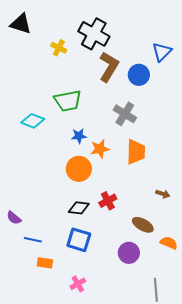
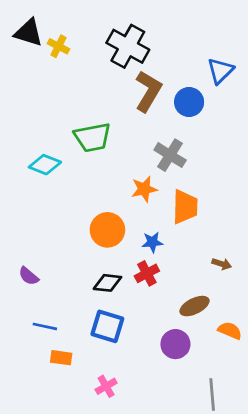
yellow cross: (59, 48) -> (58, 46), moved
blue star: (79, 136) -> (152, 242), moved
orange star: (100, 149) -> (144, 189), moved
purple semicircle: (14, 218) -> (29, 276), moved
brown ellipse: (143, 225) -> (194, 306), turned -55

